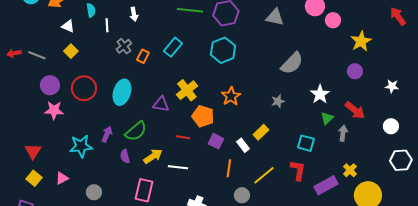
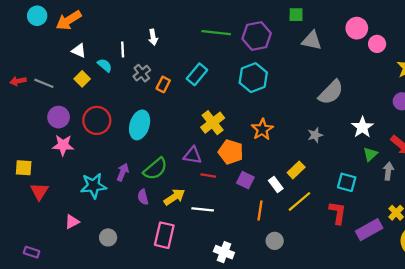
cyan semicircle: (91, 10) -> (105, 65), moved, turned -40
purple triangle: (161, 104) -> (192, 155), moved
yellow line: (264, 175) -> (299, 201), moved
yellow square: (34, 178) -> (24, 168), moved, turned -35

